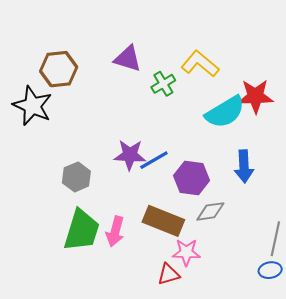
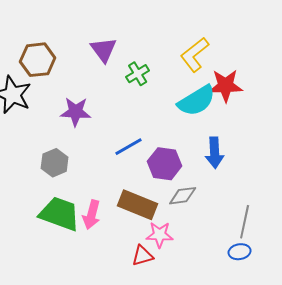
purple triangle: (128, 59) -> (104, 50), turned 36
yellow L-shape: (200, 64) -> (195, 55), moved, turned -78
purple star: (130, 155) -> (76, 112), moved
green trapezoid: (82, 230) -> (60, 214), turned -87

